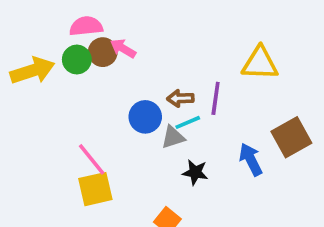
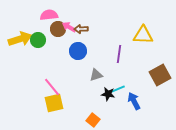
green circle: (77, 60) -> (38, 40), moved
brown arrow: (180, 98) -> (81, 29), moved
blue circle: (145, 117) -> (78, 51), moved
cyan line: (188, 122) -> (118, 89), moved
blue arrow: (251, 159) -> (134, 101), moved

